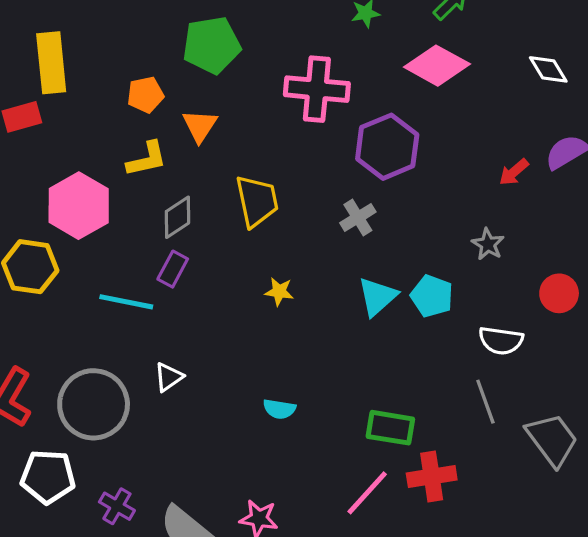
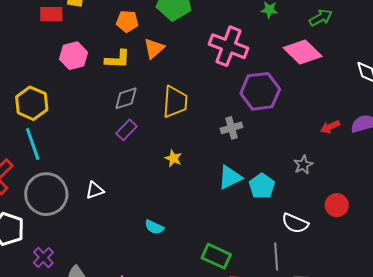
pink hexagon: (79, 206) -> (74, 56), moved, size x0.7
purple rectangle: (173, 269) -> (127, 130), moved
cyan line: (126, 302) -> (33, 144), moved, turned 44

